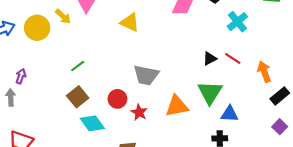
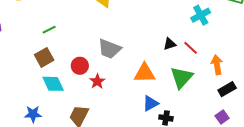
green triangle: (210, 93) -> (181, 77), moved
orange triangle: (177, 106) -> (145, 73), moved
blue triangle: (230, 114) -> (150, 103), moved, turned -42

